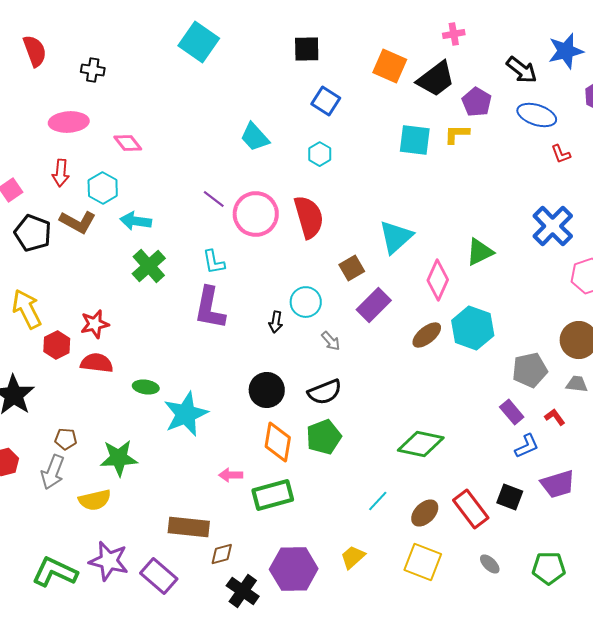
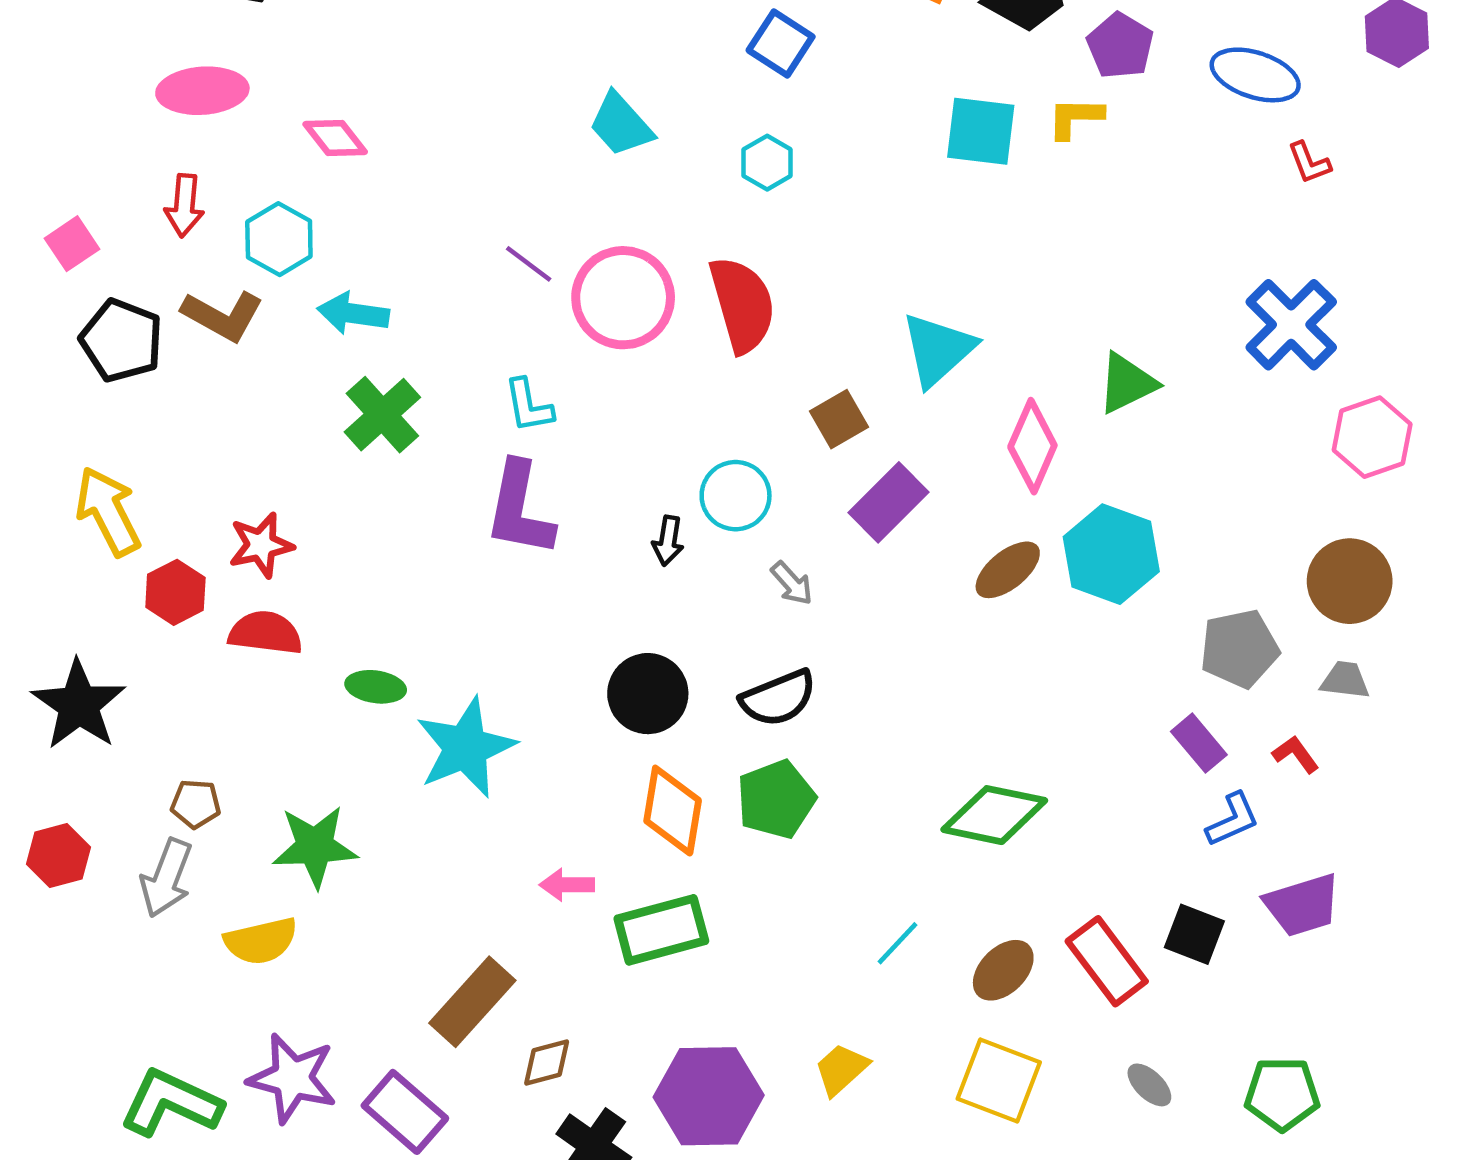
brown rectangle: (189, 527) -> (472, 1002), turned -54

